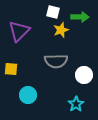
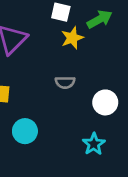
green arrow: (80, 17) -> (100, 19), turned -30
gray semicircle: (56, 61) -> (65, 82), size x0.6

